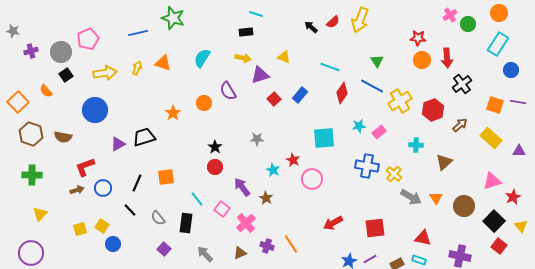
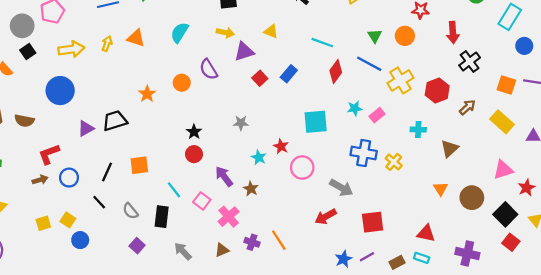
orange circle: (422, 60) -> (405, 36), moved
gray arrow: (411, 197) -> (341, 188), moved

